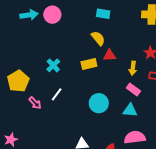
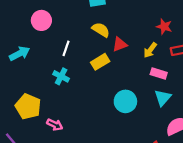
cyan arrow: (29, 15) -> (20, 54), moved
yellow arrow: (133, 68) -> (150, 50), turned 48
white line: (57, 94) -> (66, 48), moved
cyan triangle: (130, 110) -> (163, 98), turned -35

